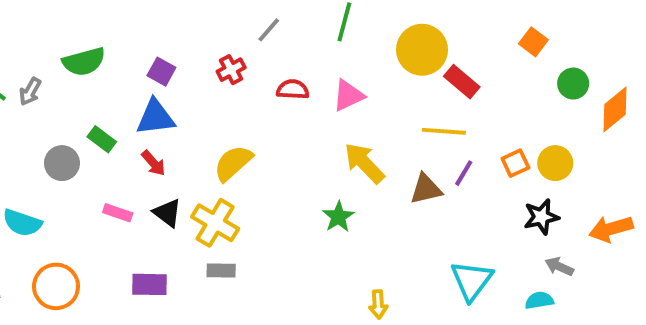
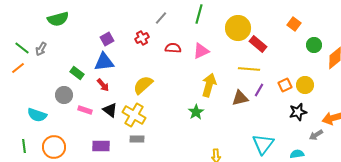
green semicircle: (84, 62) -> (58, 19), moved
purple square: (161, 72) -> (107, 39), turned 32
gray circle: (62, 163) -> (64, 95), moved
yellow arrow: (364, 163) -> (209, 85), turned 60
gray arrow: (559, 267) -> (316, 135), moved, turned -56

